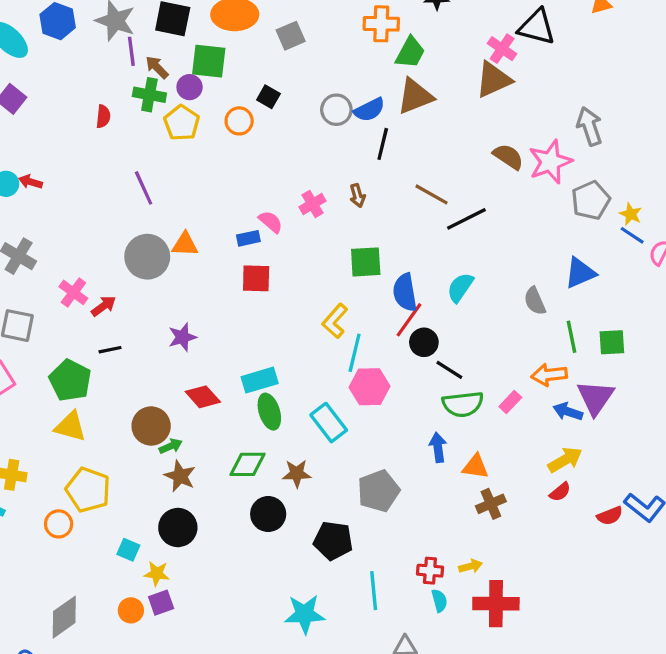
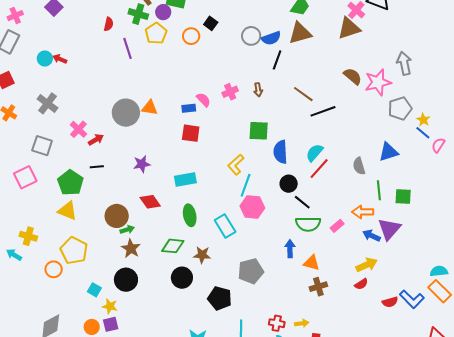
purple line: (144, 188) -> (128, 48), moved
red line: (409, 320) -> (319, 169), moved
cyan rectangle: (260, 380) -> (185, 179), moved

